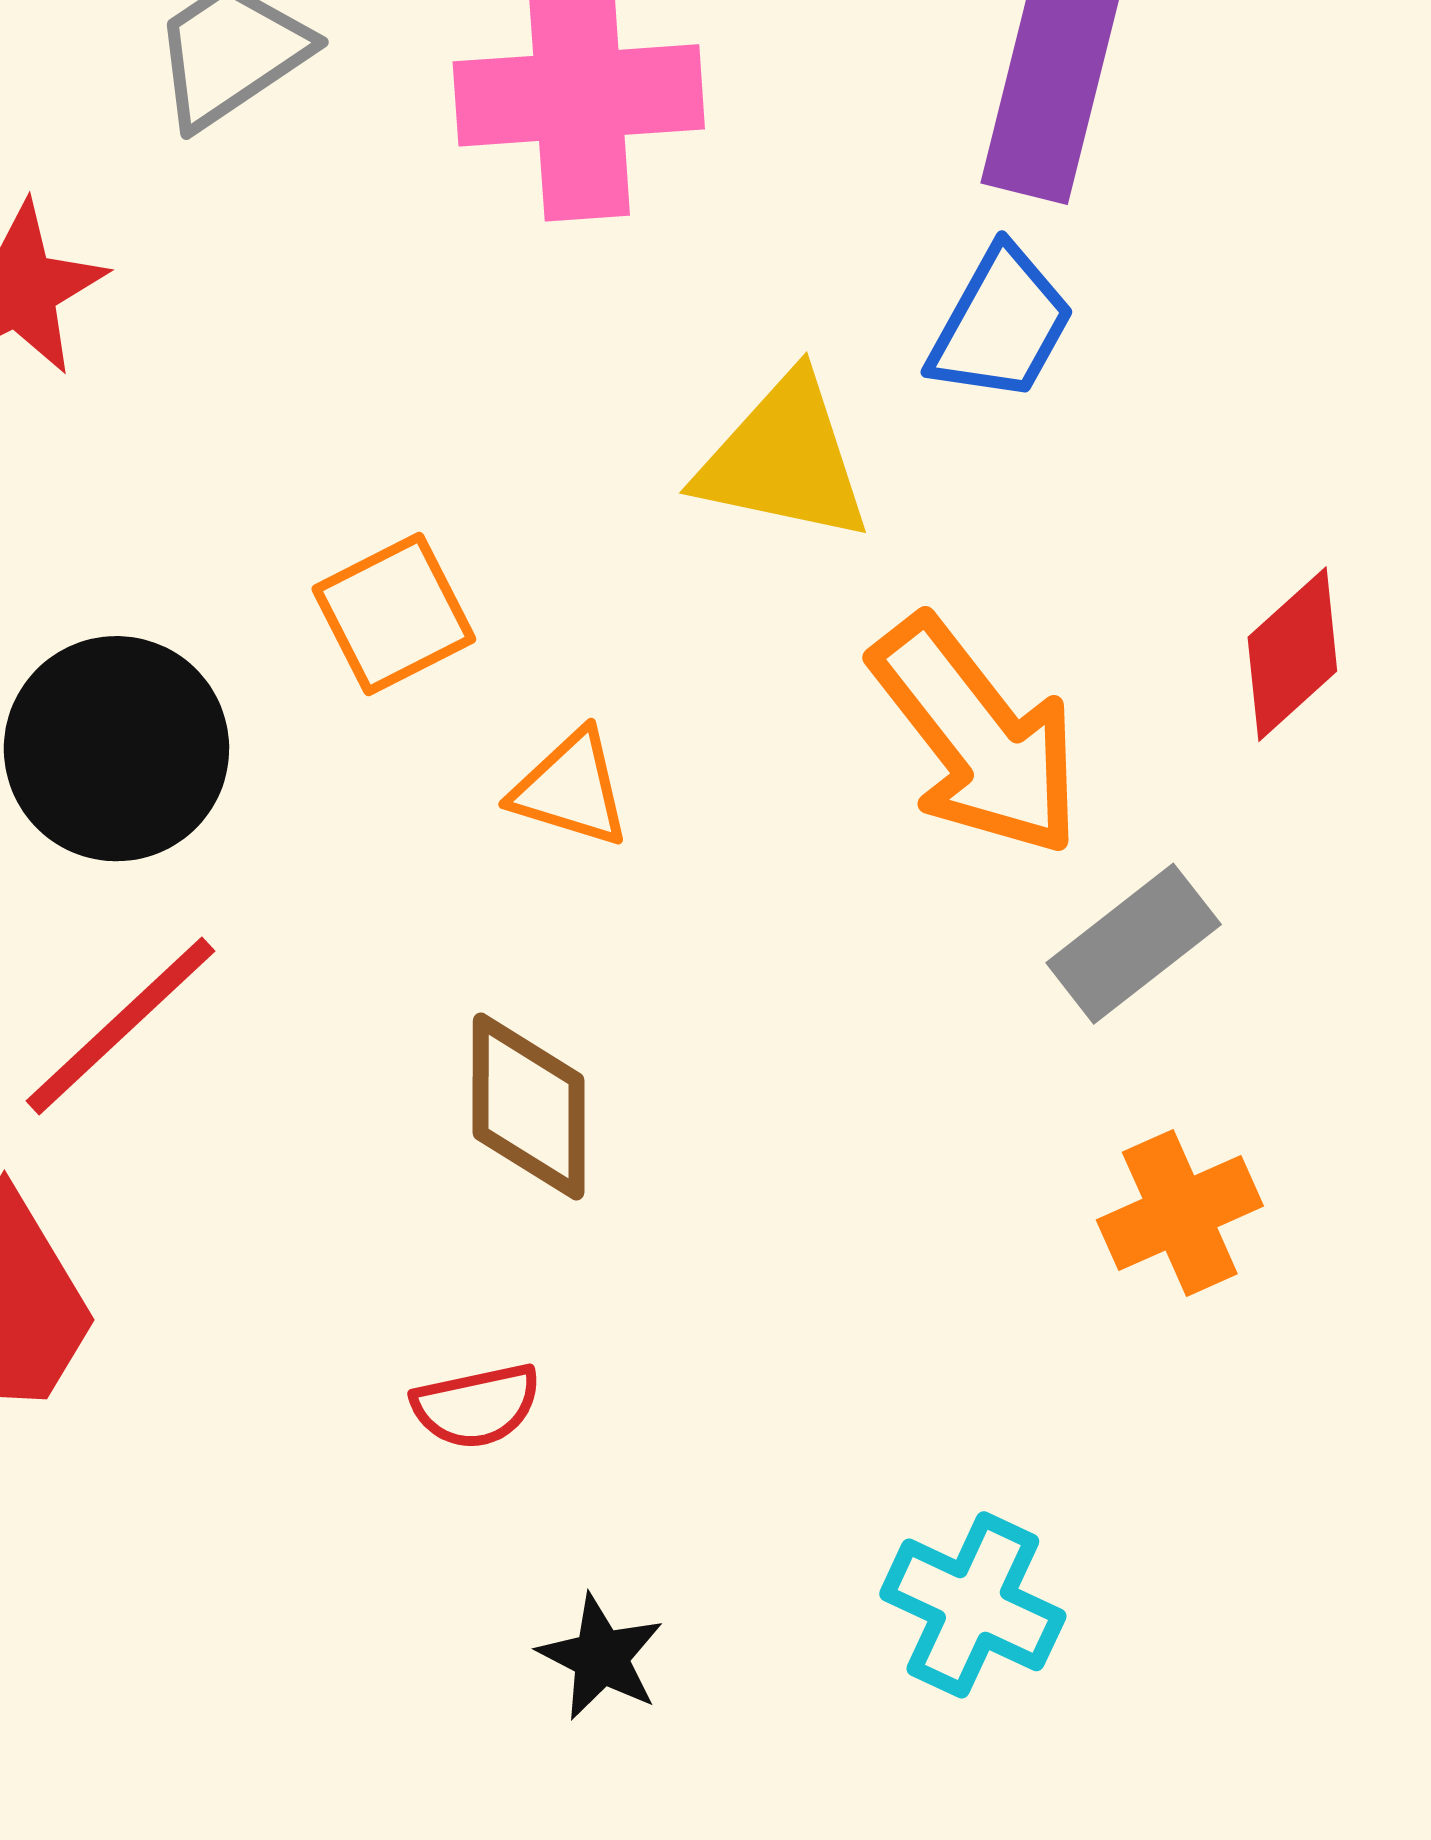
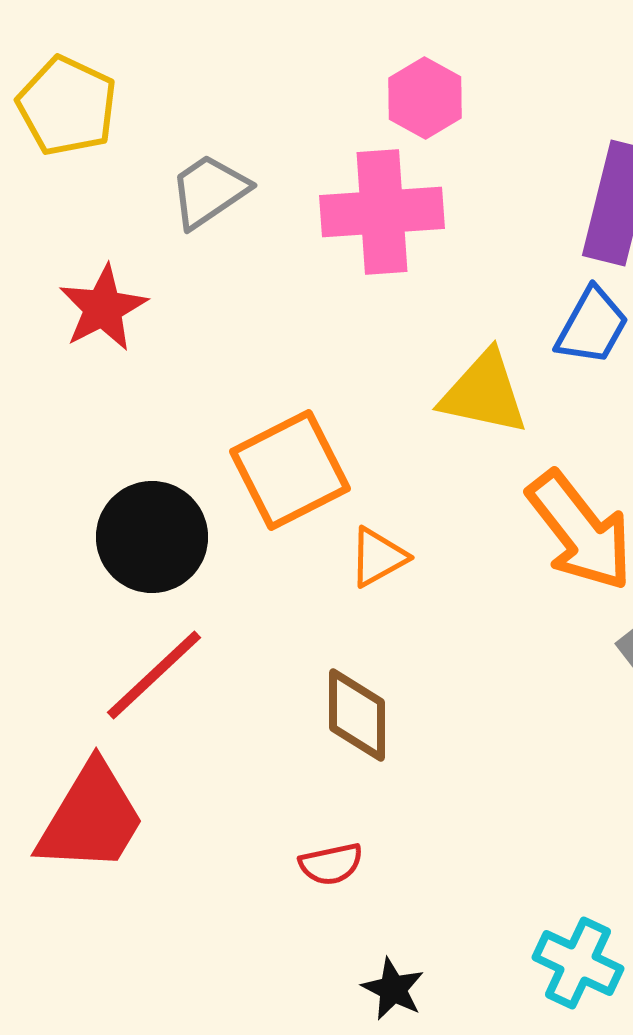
orange square: (394, 614) -> (290, 470), size x1.5
orange triangle: (571, 789) -> (378, 557), turned -46

